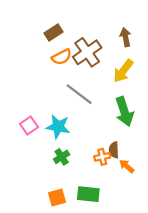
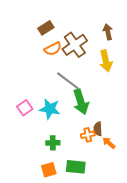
yellow arrow: (123, 71) -> (106, 61), turned -50
green arrow: (124, 112) -> (81, 102), moved
green cross: (62, 157) -> (53, 143), moved, turned 32

